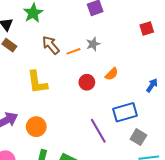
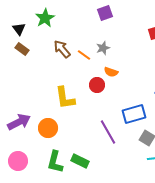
orange line: (73, 51) -> (84, 55), turned 56
orange semicircle: (112, 74) -> (111, 72), moved, turned 64
yellow L-shape: (37, 82) -> (65, 98), moved

